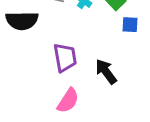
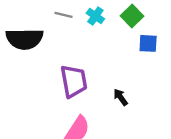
black arrow: (106, 72) -> (121, 97), size x0.6

